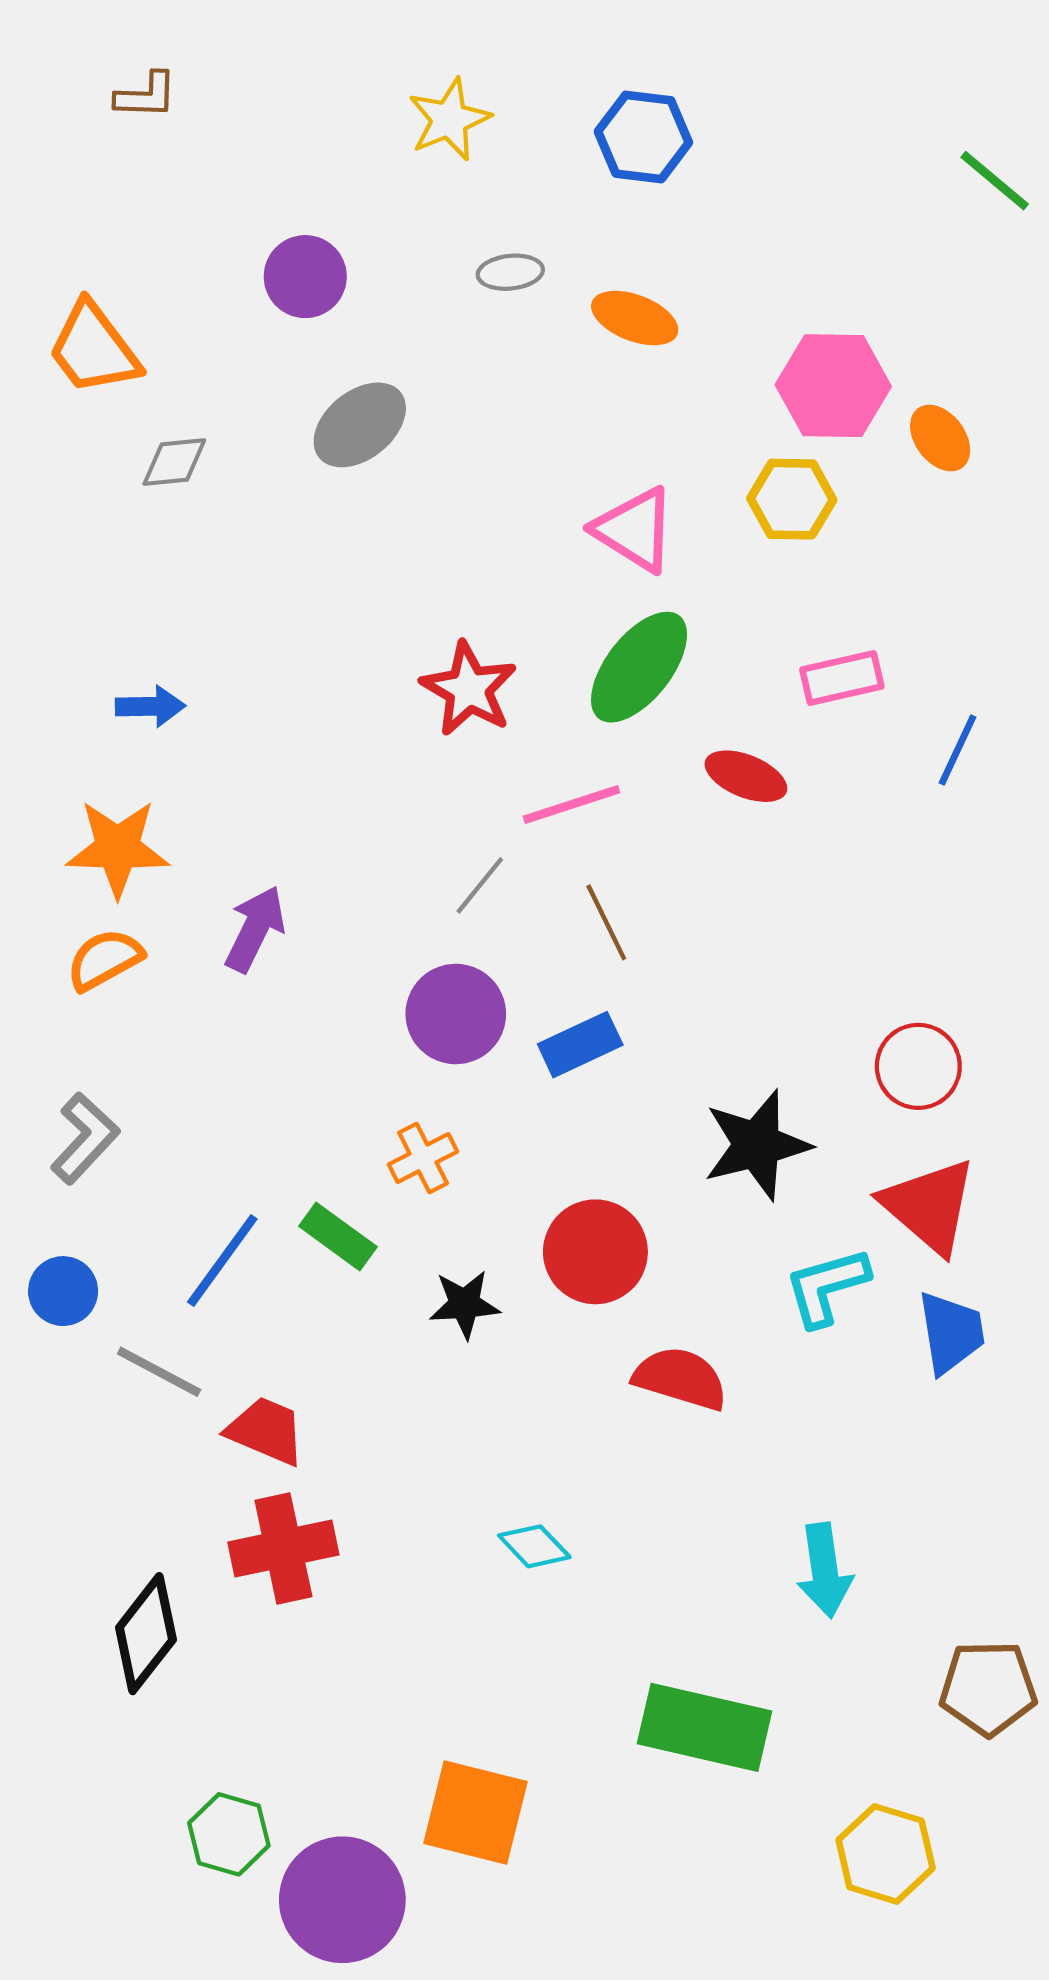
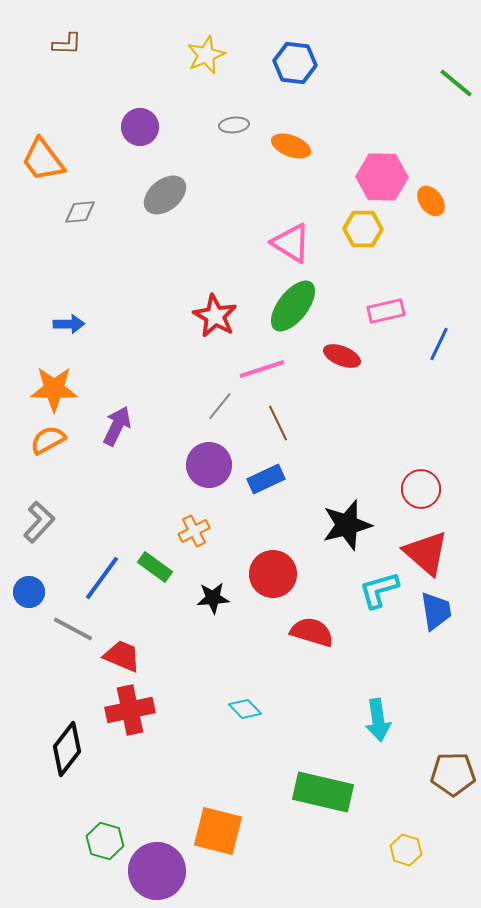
yellow hexagon: (886, 1854) -> (406, 850), size x0.7

